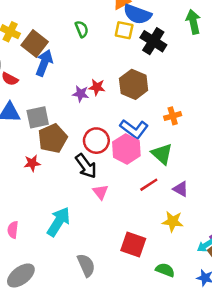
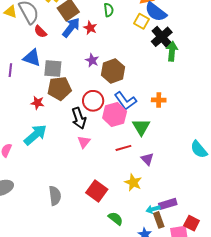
green arrow: (193, 22) -> (172, 51), moved
brown hexagon: (134, 84) -> (113, 71), moved
red star: (97, 87) -> (90, 28), moved
cyan arrow: (59, 222) -> (35, 135), moved

